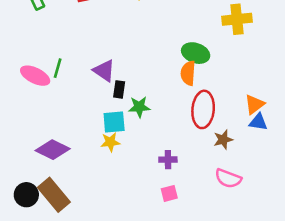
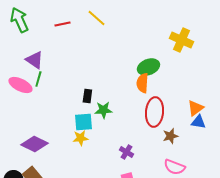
yellow cross: (237, 19) -> (181, 40), turned 30
green ellipse: (196, 53) -> (148, 67), turned -40
purple triangle: (104, 71) -> (34, 60), moved
purple cross: (168, 160) -> (126, 152), turned 32

